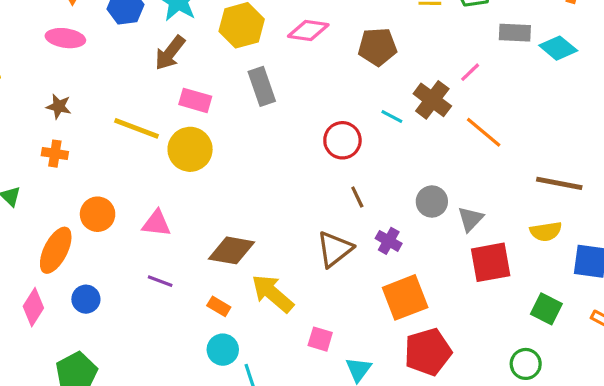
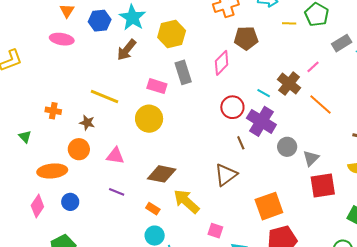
pink diamond: (308, 31) -> (222, 63), moved, turned -55
gray rectangle: (515, 33) -> (342, 43), turned -36
brown pentagon: (377, 47) -> (246, 38), moved
pink rectangle: (195, 100) -> (157, 86), moved
brown star: (59, 106) -> (87, 123), moved
yellow circle: (190, 149) -> (149, 119), moved
purple cross: (389, 241) -> (261, 121), moved, size x1.8
orange ellipse: (56, 250) -> (52, 171), turned 56

